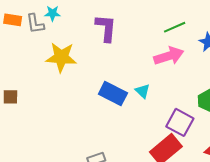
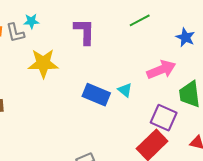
green line: (175, 27) -> (140, 20), moved
pink arrow: (169, 56) -> (161, 70), moved

